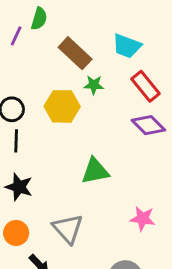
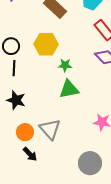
green star: (94, 85) -> (65, 65), moved
orange circle: (16, 233) -> (25, 132), moved

